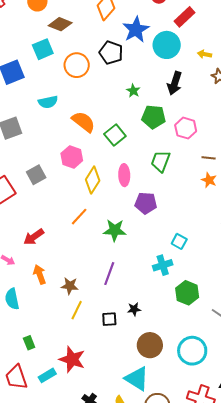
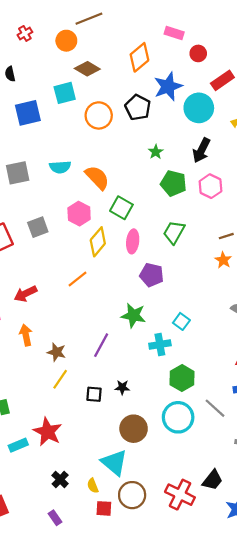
cyan semicircle: (48, 102) -> (60, 167), moved
pink hexagon: (186, 128) -> (210, 186), moved
green square: (115, 135) -> (121, 208), moved, turned -30
brown line: (209, 158) -> (226, 236), turned -32
green star: (115, 230) -> (133, 315), moved
cyan circle: (192, 351) -> (178, 417), moved

